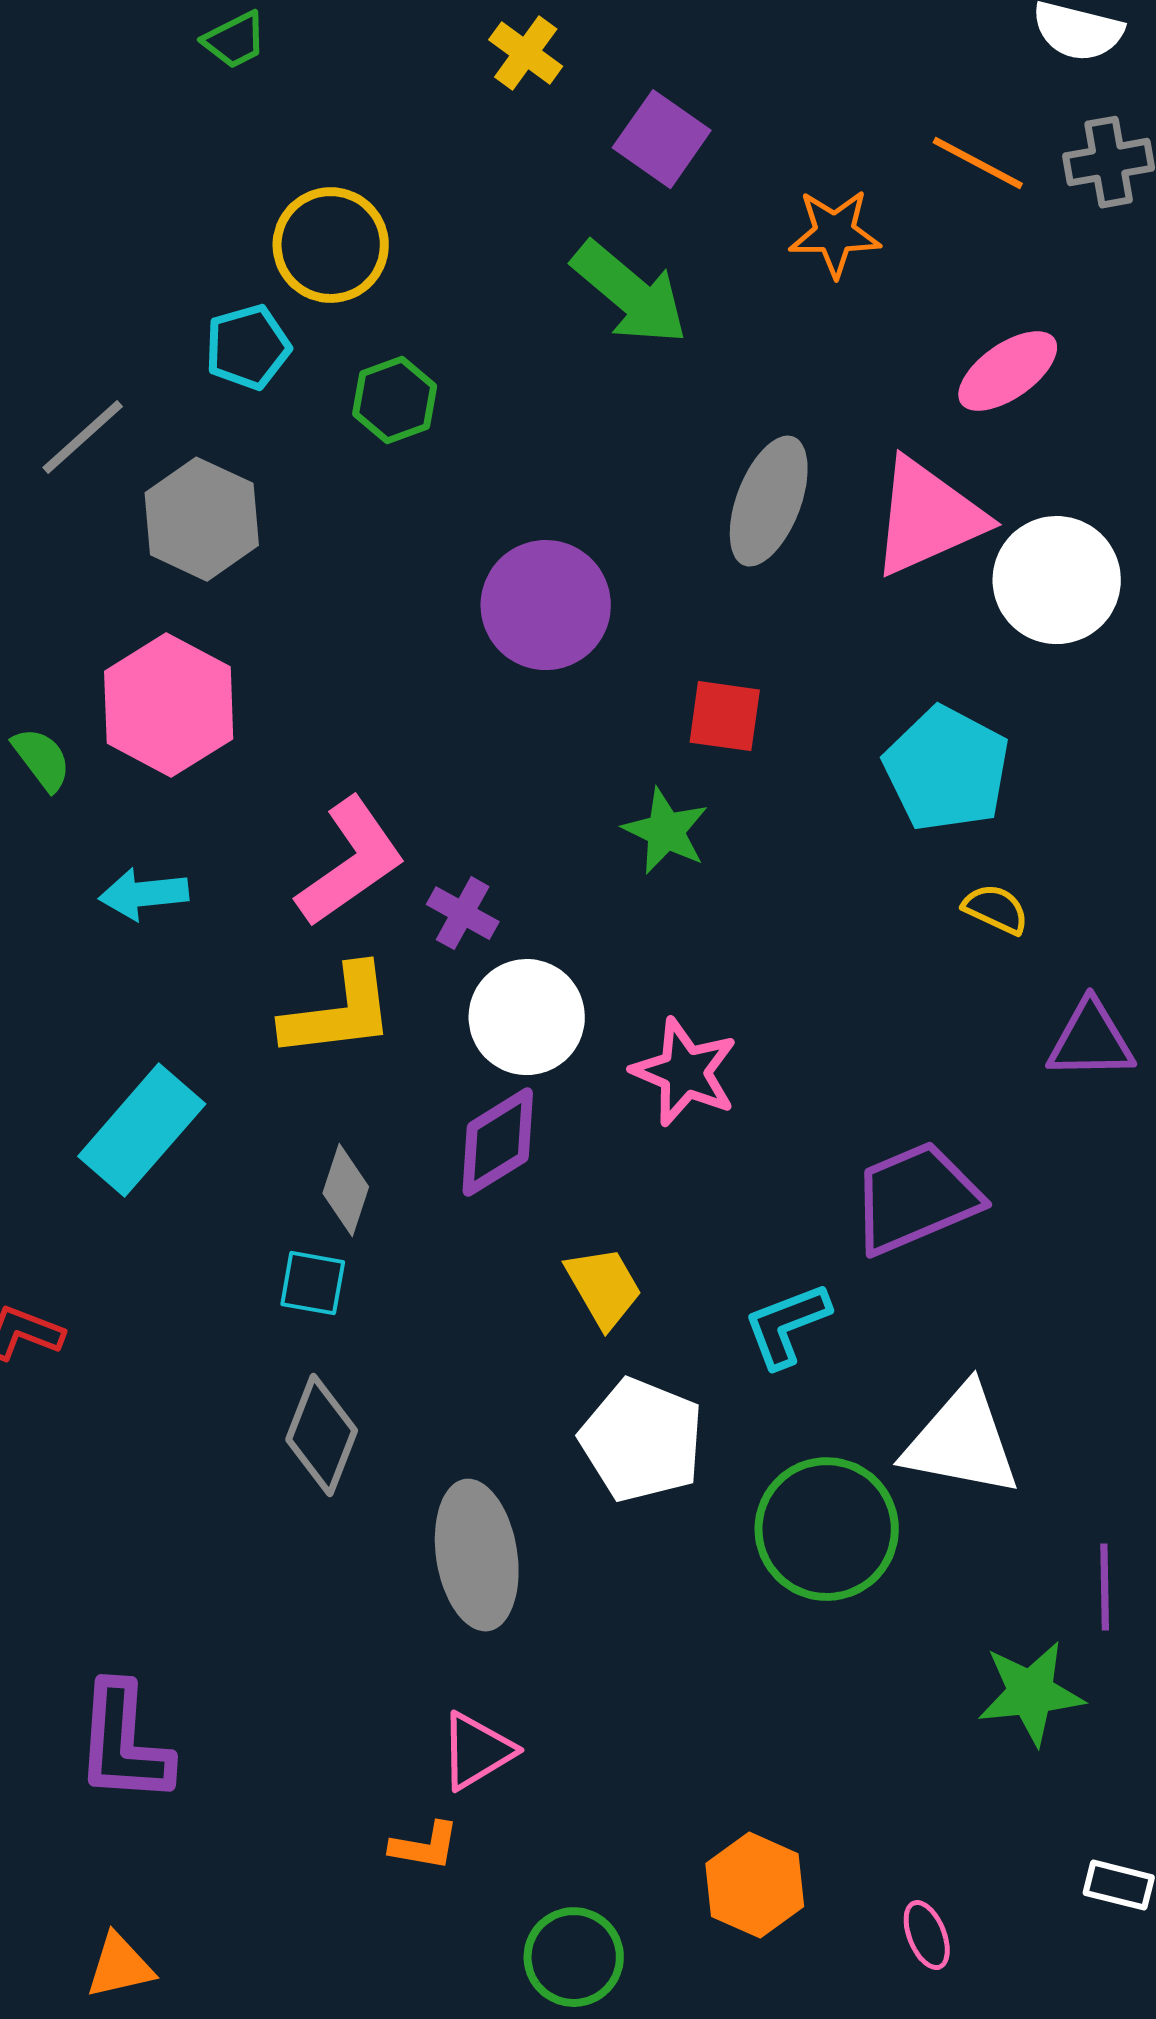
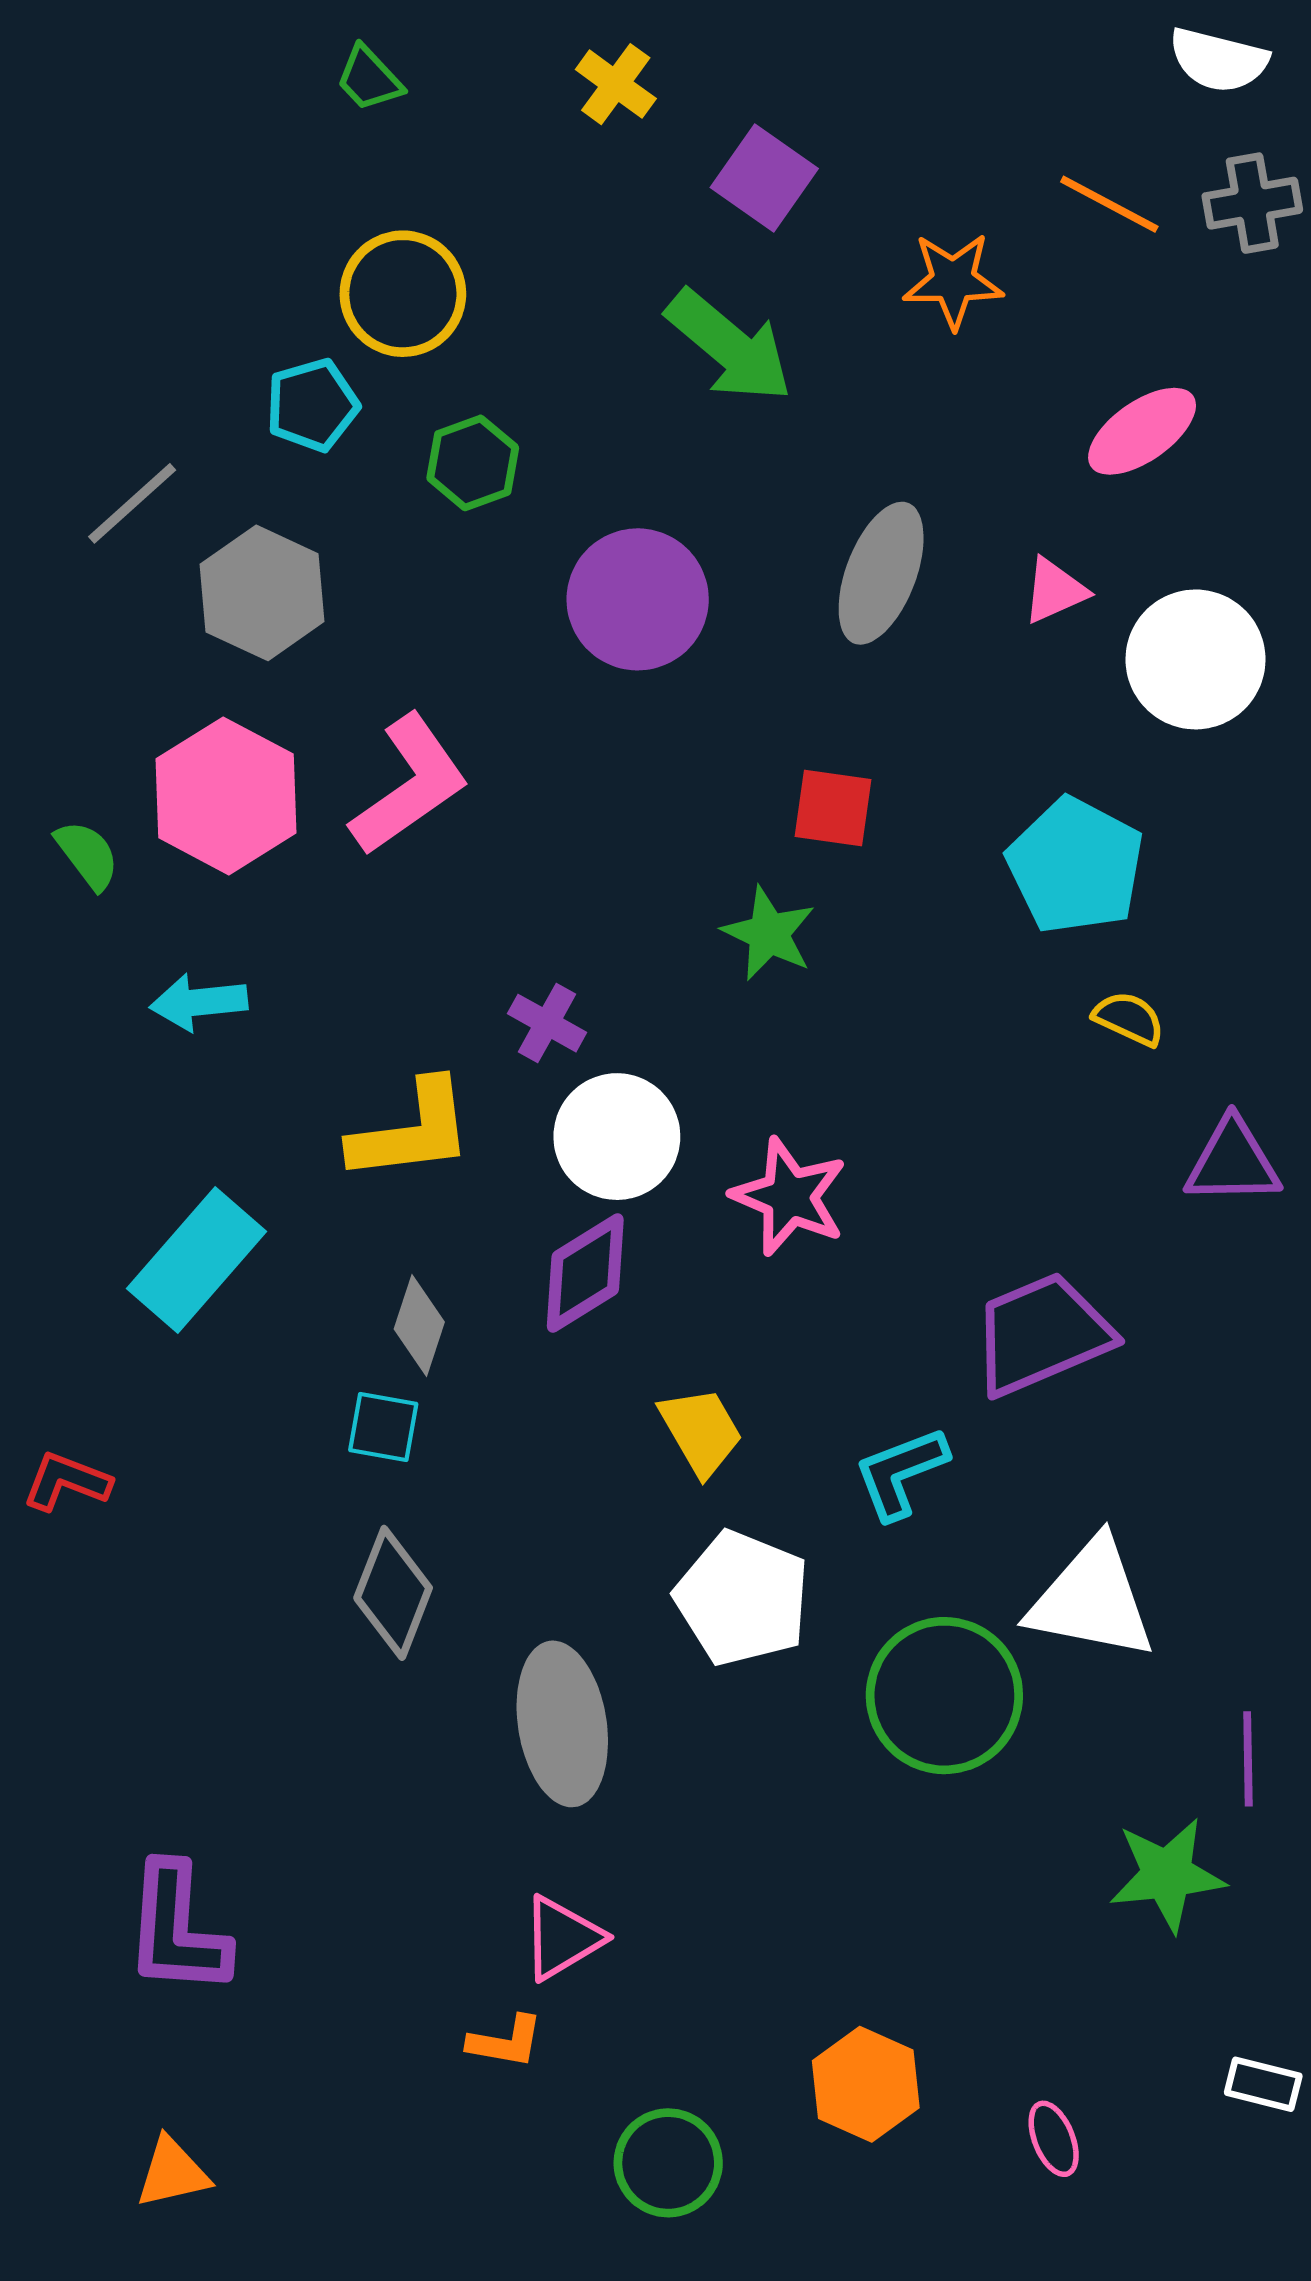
green trapezoid: (235, 40) -> (369, 79), moved, turned 74
pink triangle: (928, 517) -> (1055, 591), size x0.5
purple circle: (546, 605) -> (638, 599), moved
pink L-shape: (351, 862) -> (409, 785), moved

